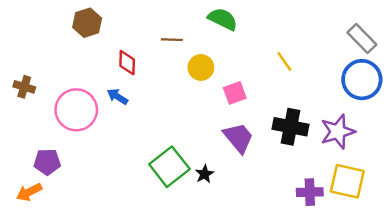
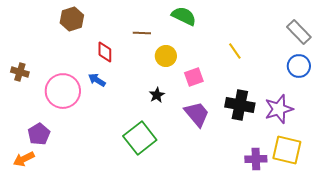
blue circle: (362, 80) -> (299, 66), size x0.7
purple pentagon: (47, 162) -> (39, 134), turned -30
black star: (205, 174) -> (157, 95), moved

